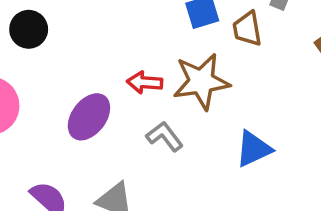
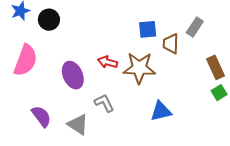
purple ellipse: (89, 117) -> (73, 75), turned -72
gray L-shape: (165, 136) -> (104, 103), moved

